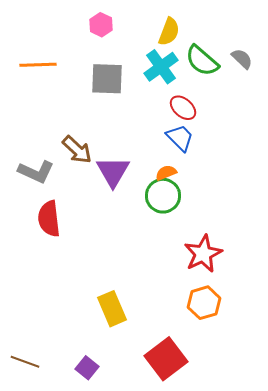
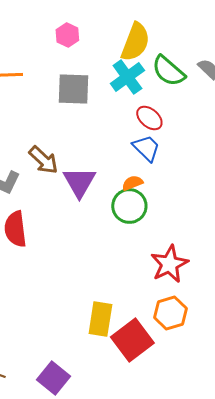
yellow semicircle: (169, 32) -> (135, 42), size x1.4
yellow rectangle: (112, 309) -> (100, 319), moved, turned 32
red square: (166, 359) -> (132, 340), moved
purple square: (87, 368) -> (53, 378), size x1.4

